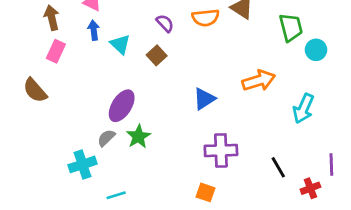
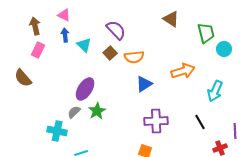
orange semicircle: (206, 18) -> (134, 57), moved
purple semicircle: (165, 23) -> (116, 30), size x1.5
cyan cross: (82, 164) -> (57, 131), turned 30
black line: (278, 167) -> (200, 122), moved

